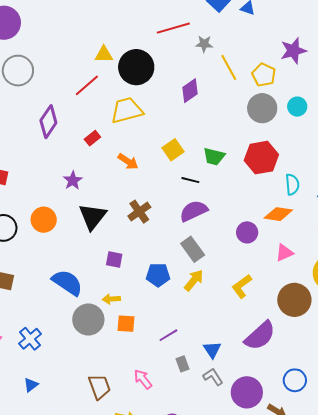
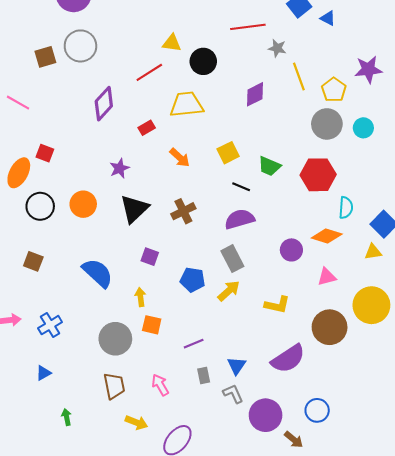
black circle: (136, 67) -> (203, 61), size x0.7
yellow L-shape: (242, 286) -> (277, 305), turned -140
yellow arrow: (111, 299) -> (140, 297), turned 78
gray circle: (88, 320) -> (115, 339), moved

